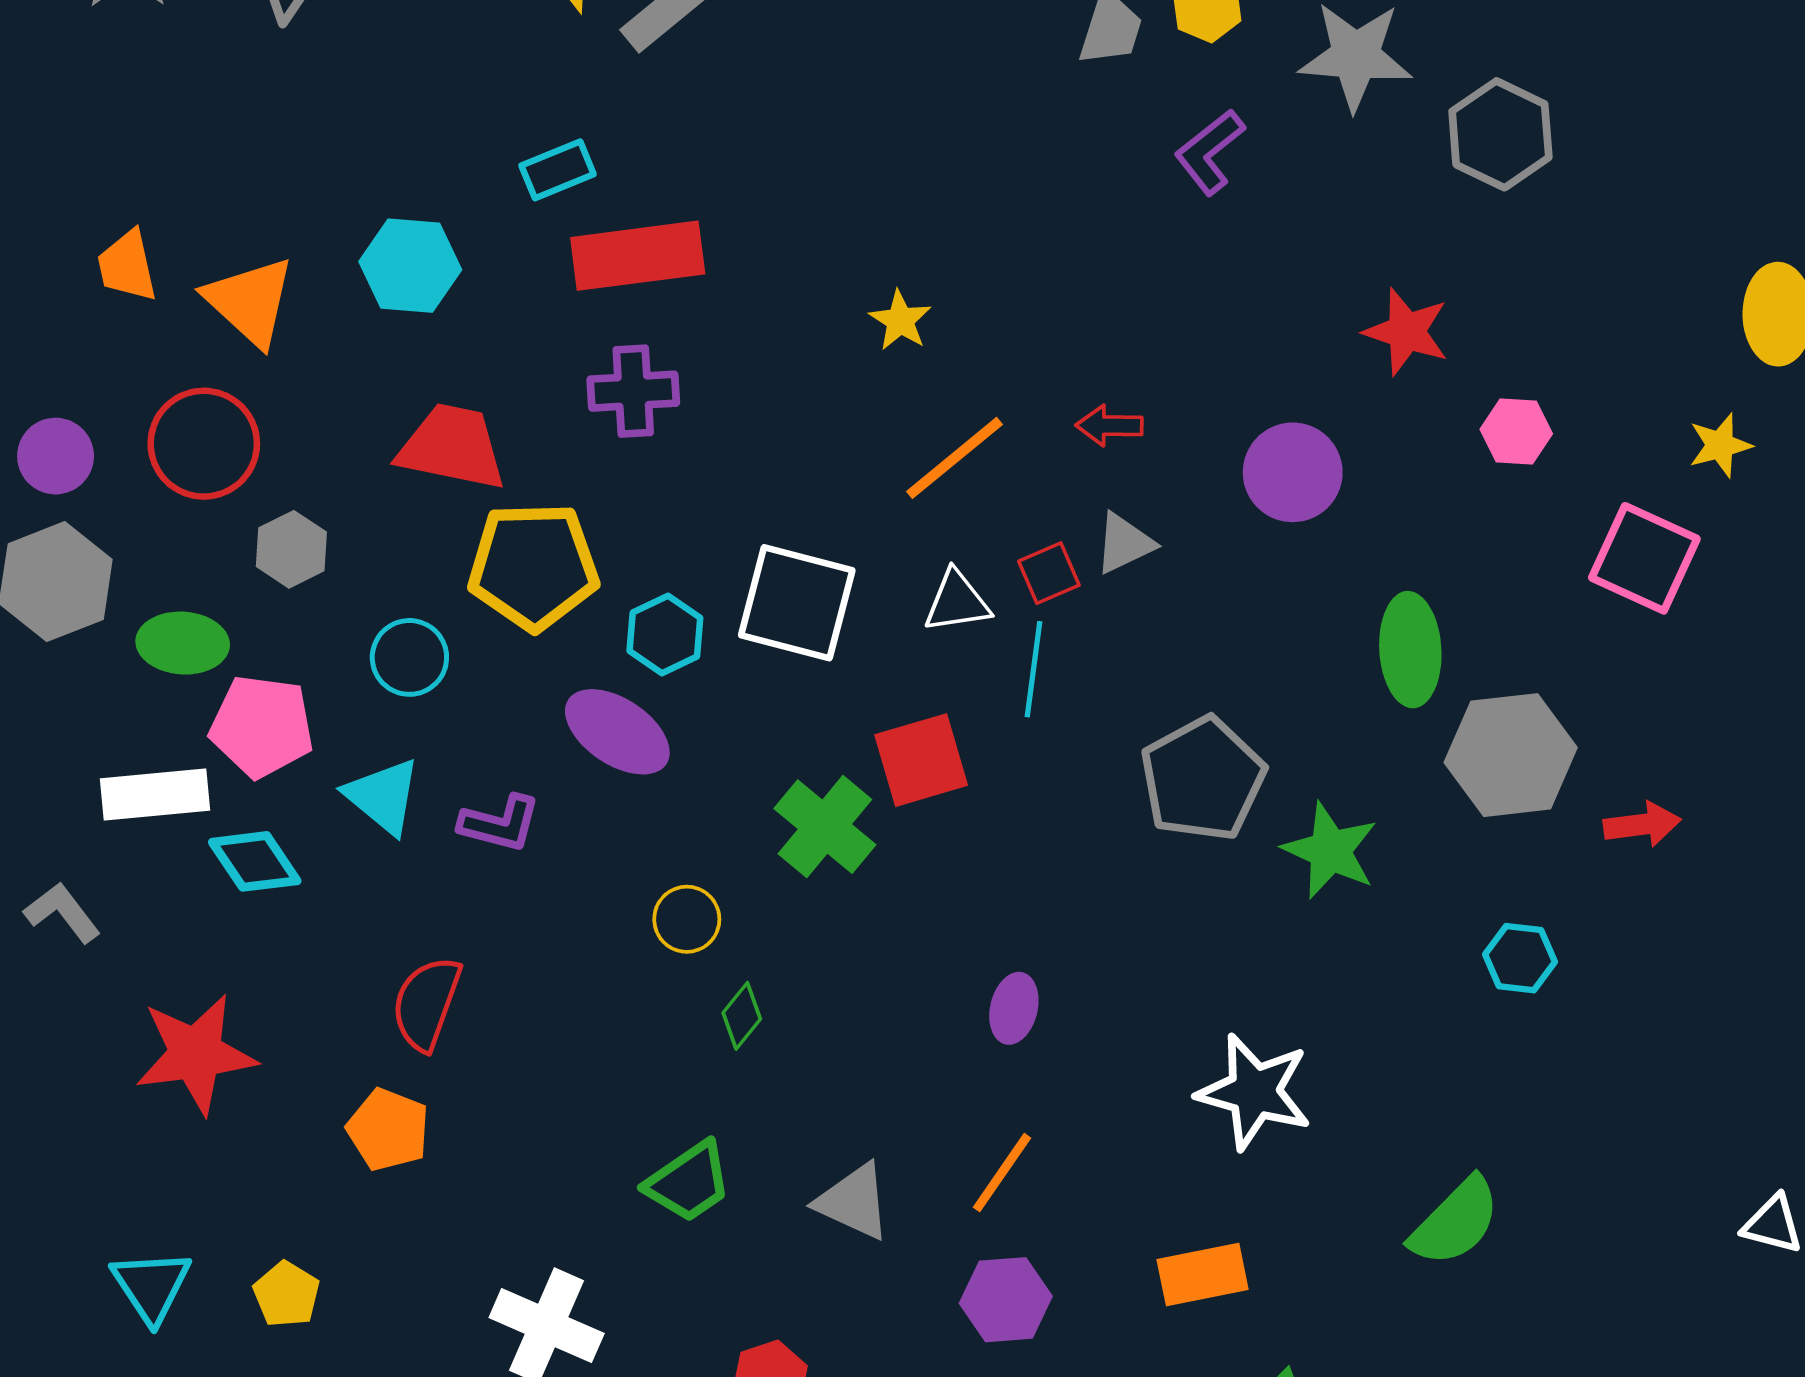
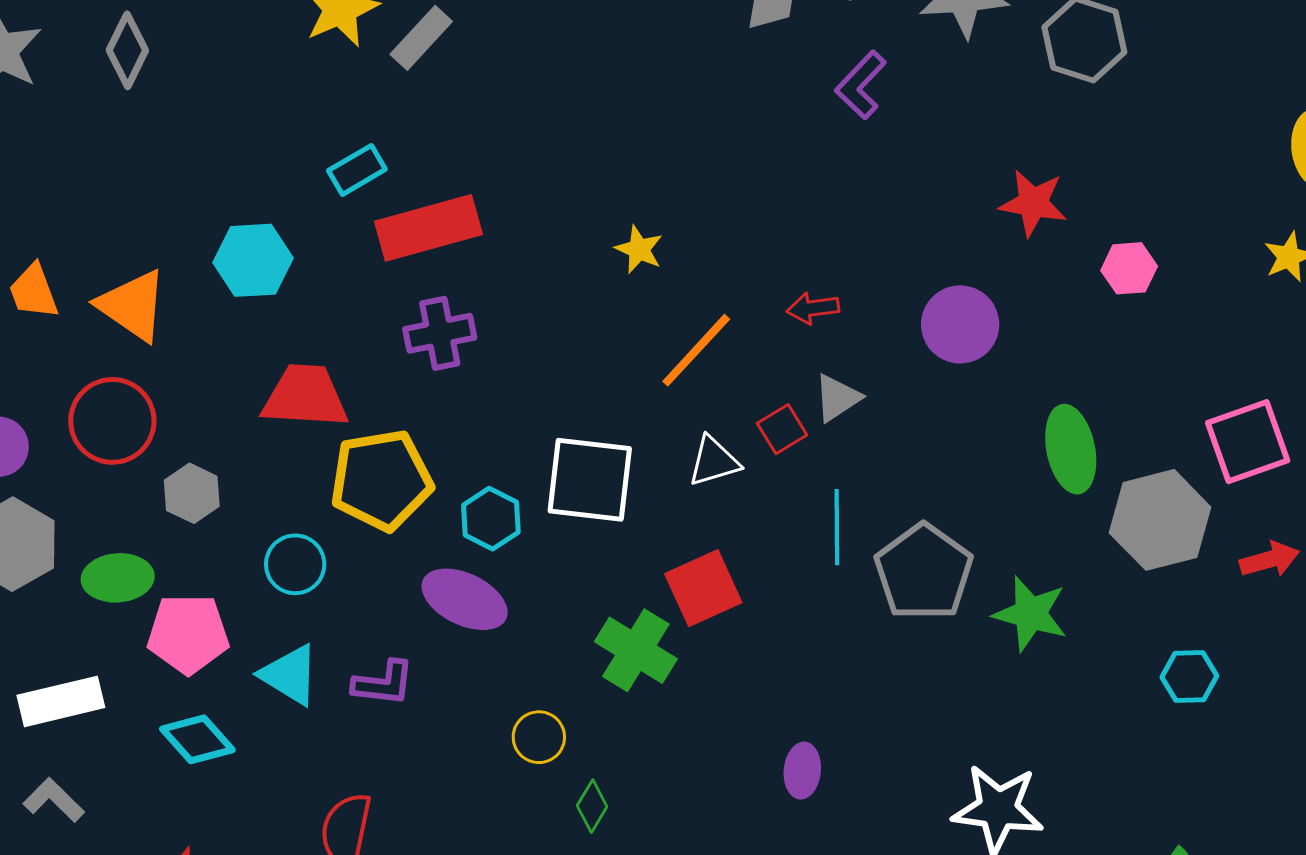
pink square: (1644, 558) -> (1248, 442), moved, turned -36
cyan line: (1033, 669) -> (837, 527), moved
white rectangle: (155, 794) -> (61, 701), moved

